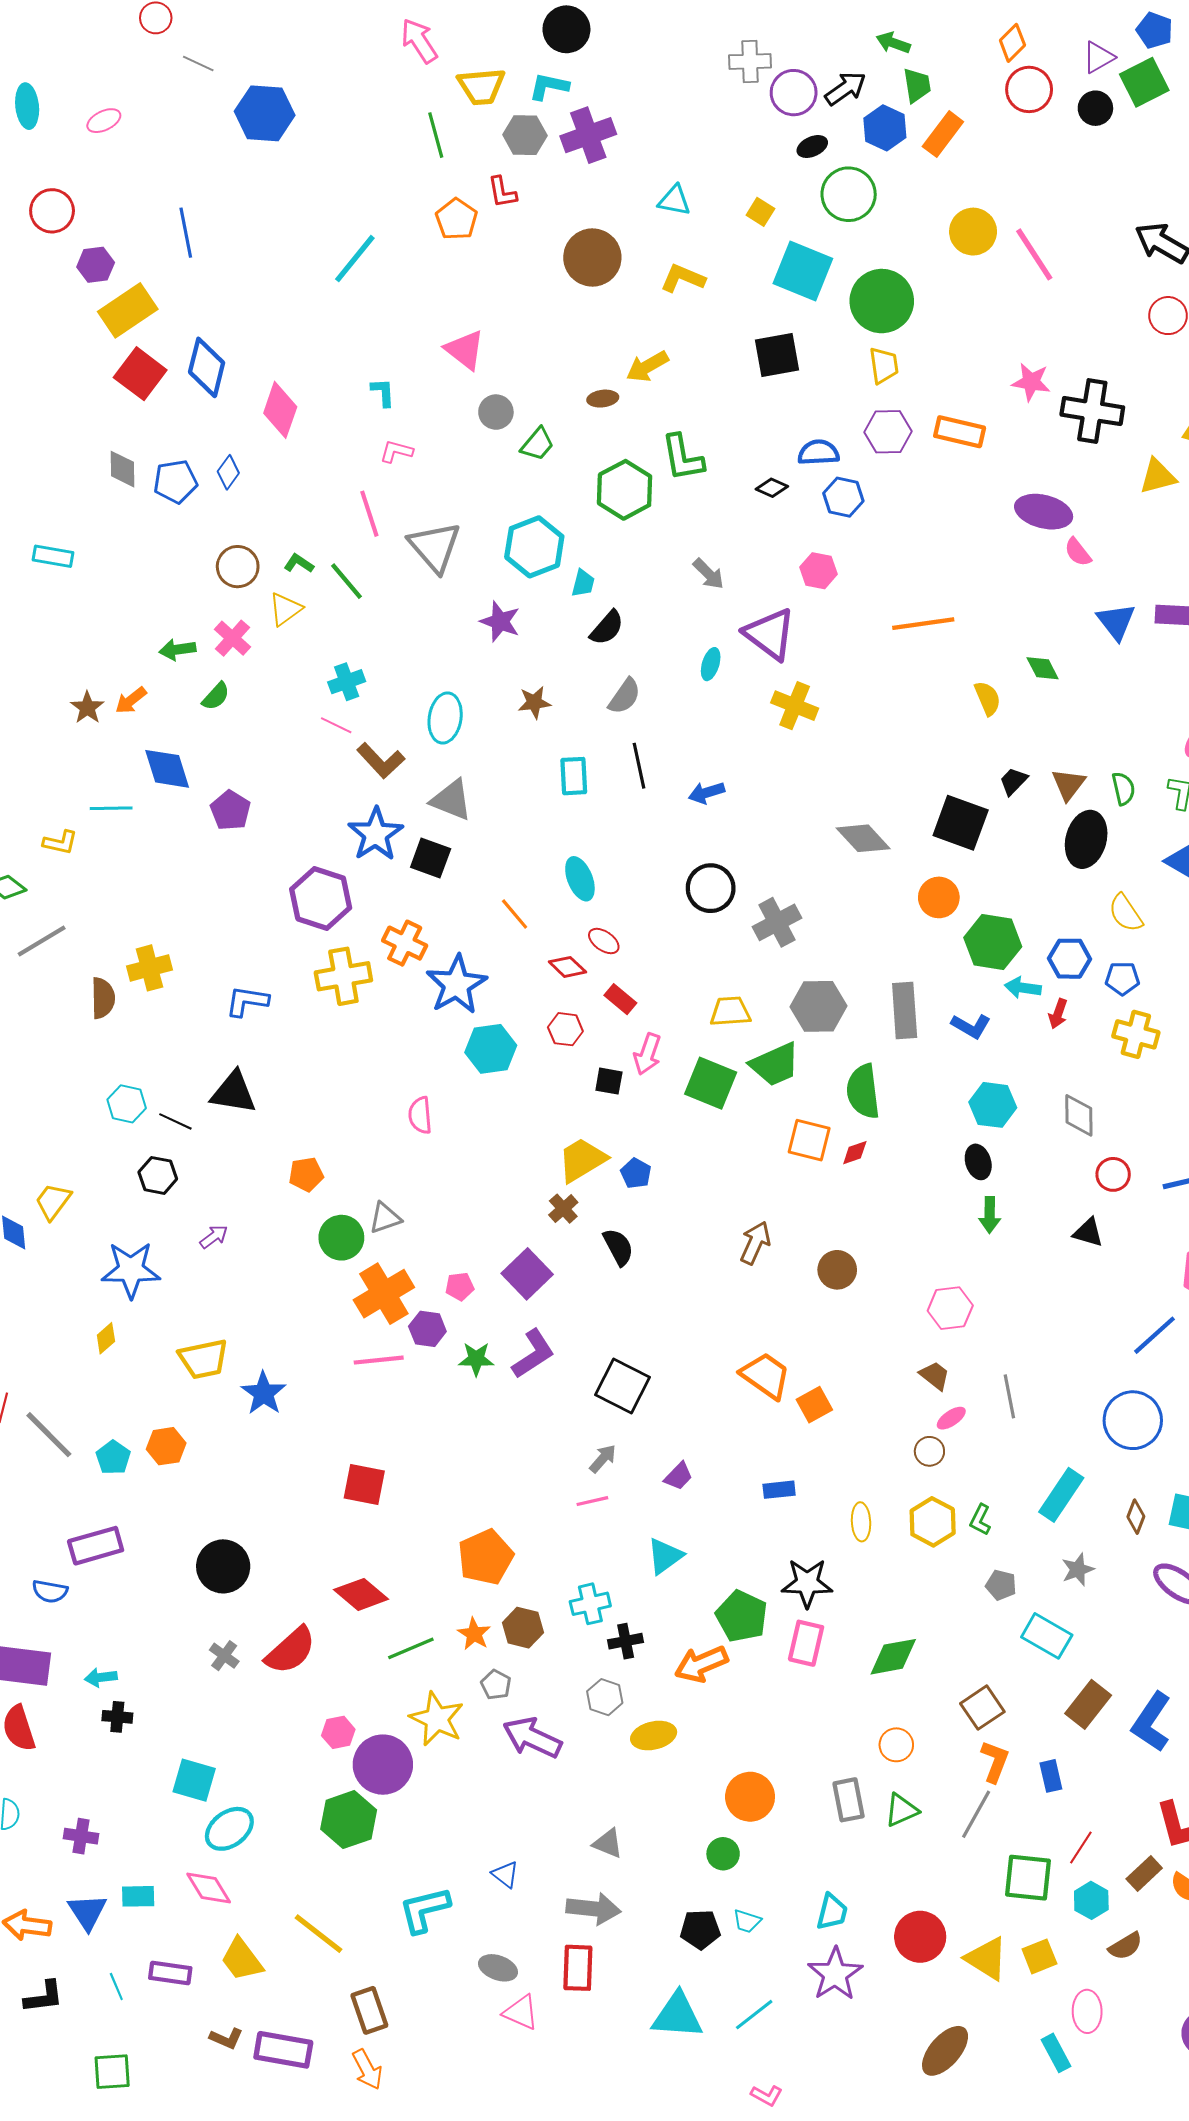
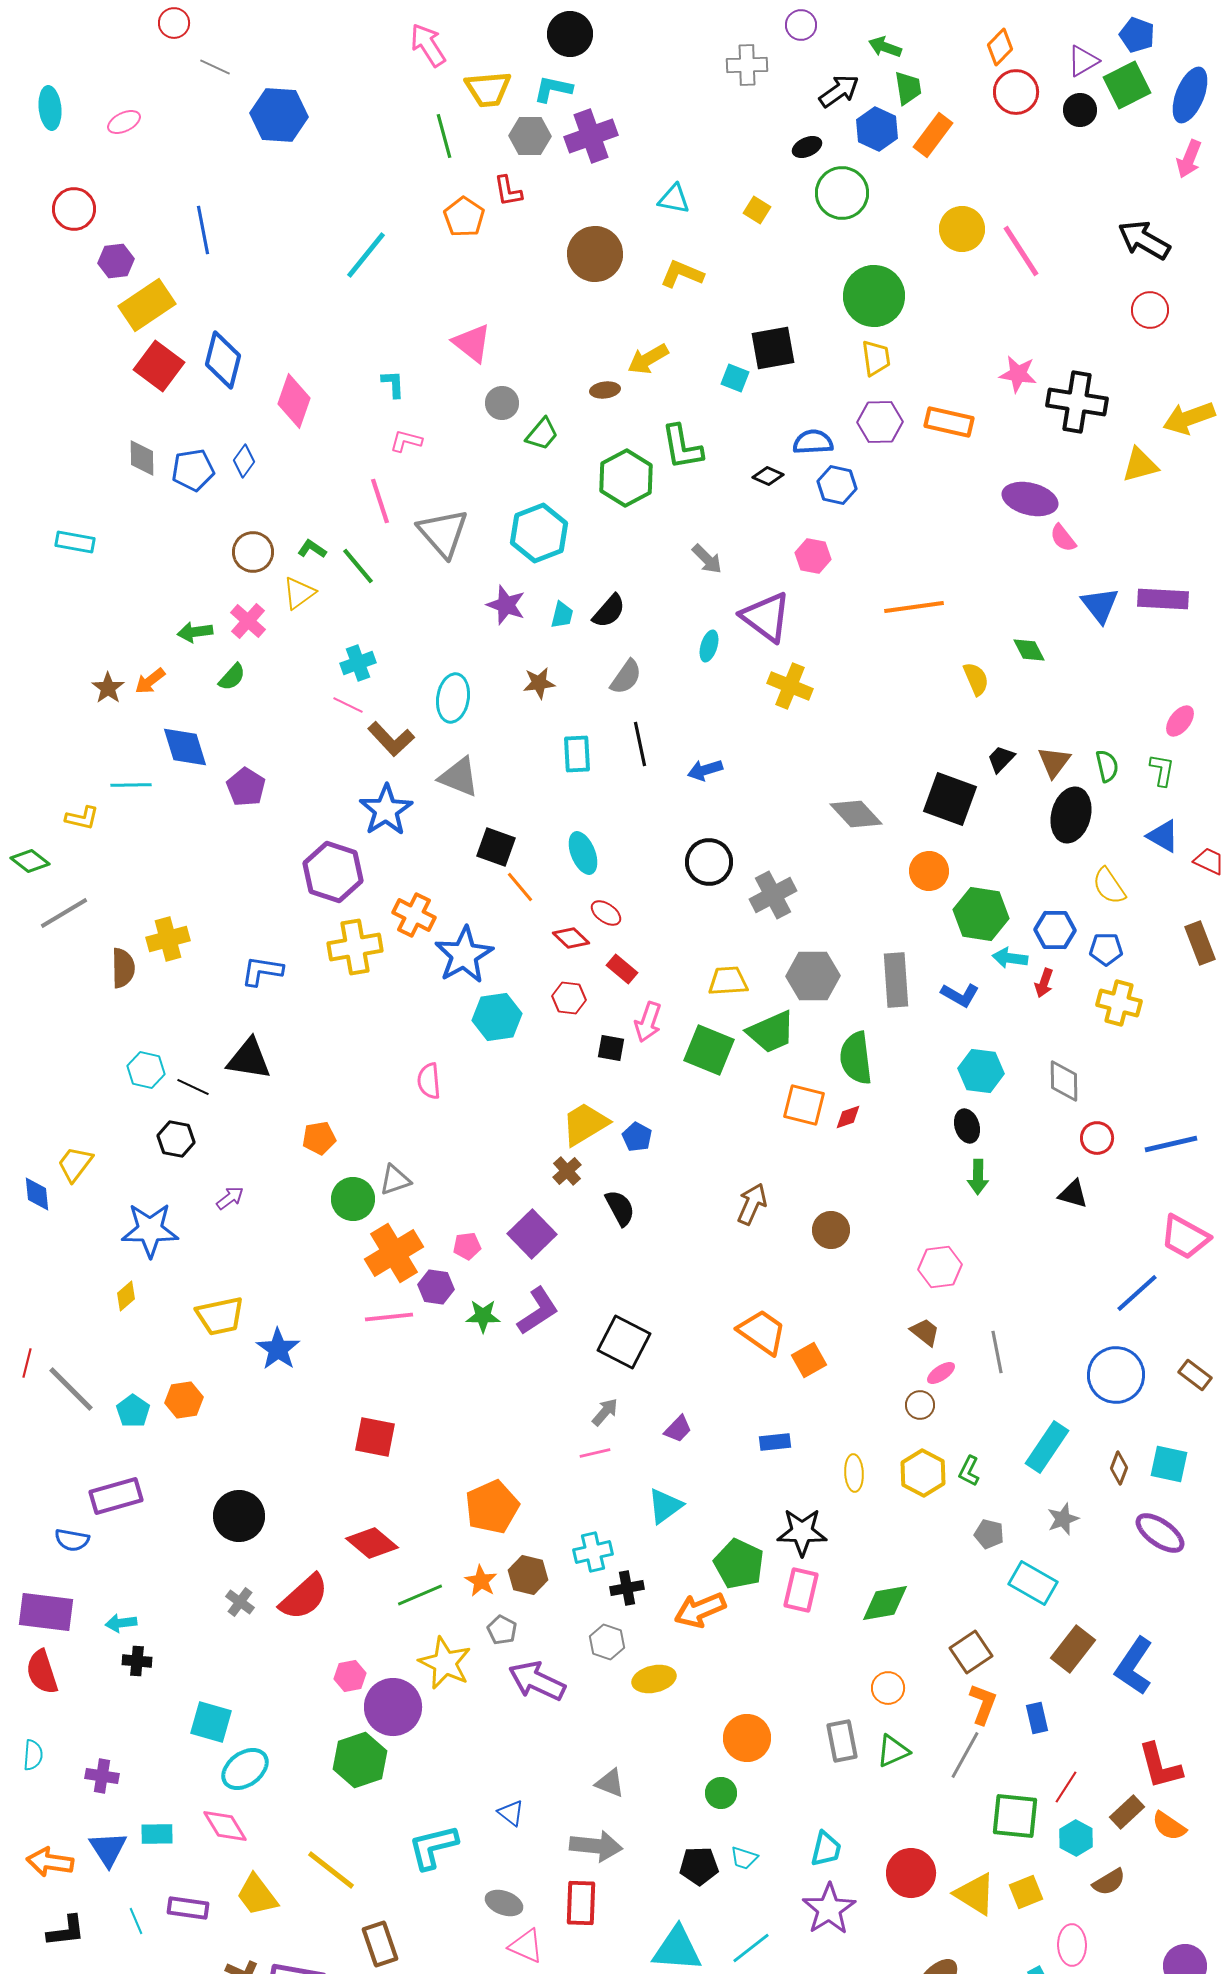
purple circle: (794, 93) -> (801, 25), moved, size x0.7
cyan square: (803, 271) -> (735, 378), moved, size x0.5
cyan trapezoid: (583, 583) -> (562, 615), moved
black square: (431, 858) -> (496, 847), moved

